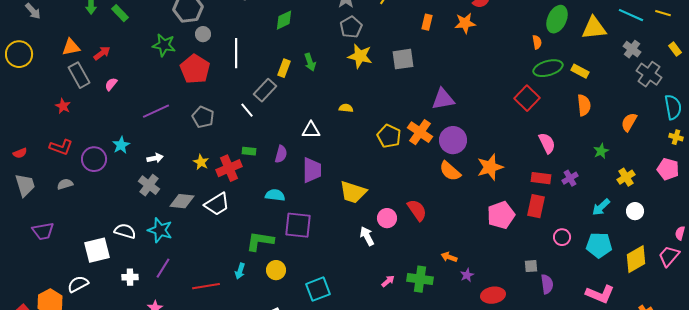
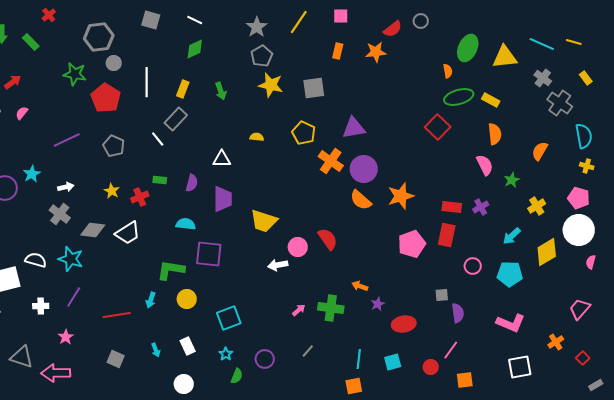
yellow rectangle: (284, 68) -> (183, 89), moved
yellow pentagon: (389, 136) -> (304, 133), moved
pink semicircle: (547, 143) -> (485, 165), moved
red cross: (229, 168) -> (140, 197), size x0.7
white circle: (635, 211) -> (579, 230), moved, size x1.8
white arrow: (367, 236) -> (278, 265), turned -72
pink trapezoid: (669, 256) -> (580, 309), moved
yellow diamond: (636, 259) -> (547, 252), moved

